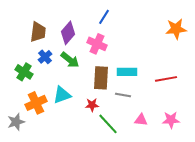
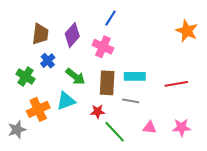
orange star: (176, 29) -> (187, 31), turned 30
green arrow: (70, 60) -> (75, 76), moved

